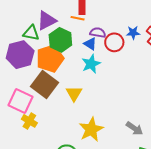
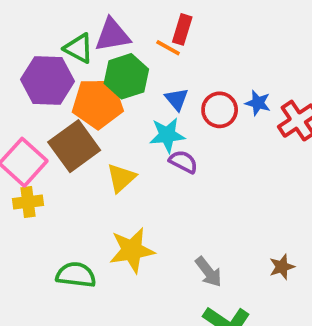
purple semicircle: (98, 33) -> (183, 162), moved
yellow cross: (29, 121) -> (28, 202), turned 35

